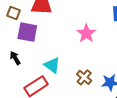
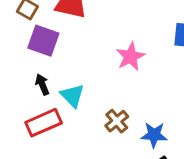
black arrow: (15, 58) -> (42, 84), moved

